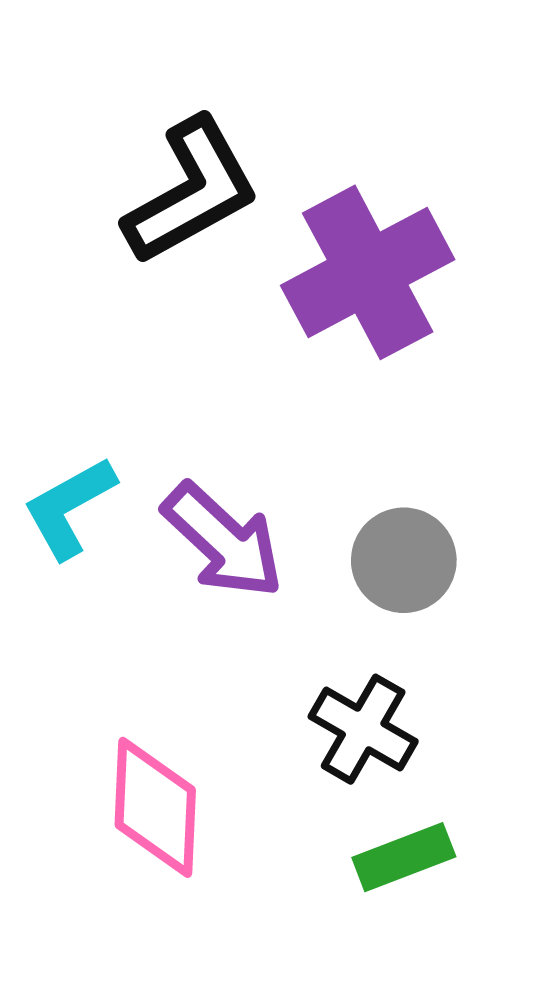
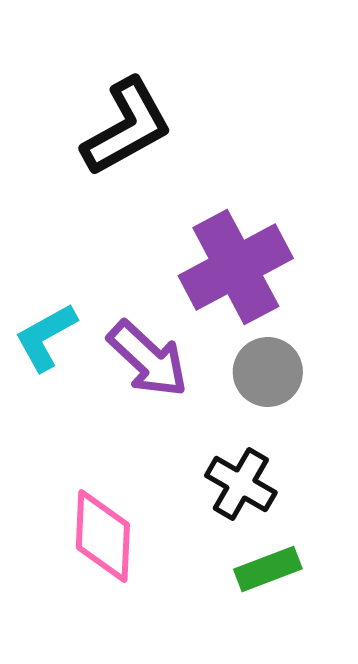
purple cross: (368, 272) -> (236, 267), moved

